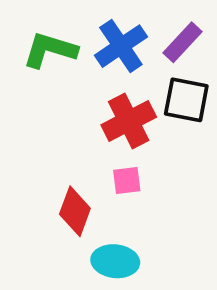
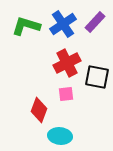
black square: (186, 100) -> (97, 77), moved

